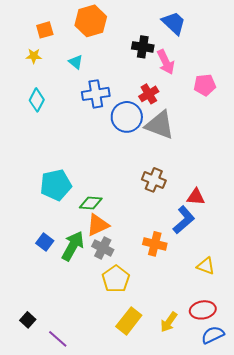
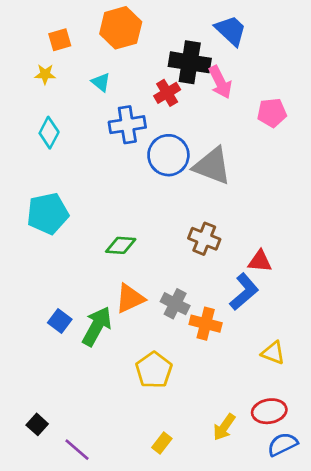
black cross: (143, 47) -> (190, 62), size x1.4
red cross: (149, 94) -> (167, 93), moved
cyan pentagon: (56, 185) -> (48, 214), moved
green diamond: (91, 203) -> (121, 245), moved
gray cross: (103, 248) -> (175, 304), moved
yellow rectangle: (129, 321) -> (162, 443), moved, size x0.6

